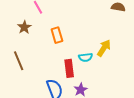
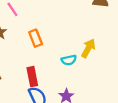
red rectangle: (69, 68) -> (32, 77), moved

